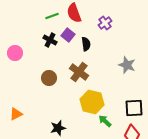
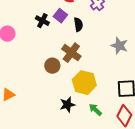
brown circle: (49, 78) -> (52, 66), moved
green arrow: (105, 121) -> (95, 110), moved
black star: (58, 128) -> (67, 105), moved

